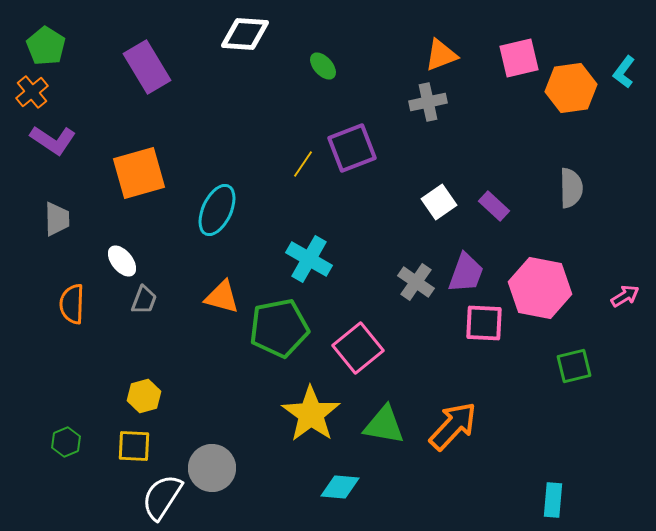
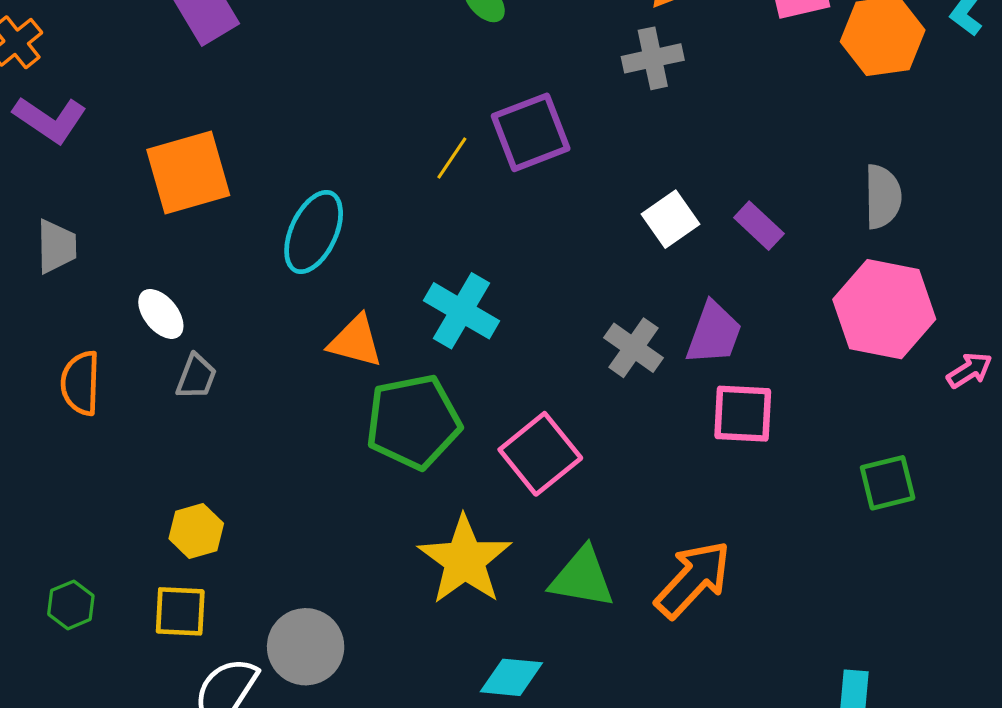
pink hexagon: (540, 288) -> (884, 309), moved
orange triangle: (222, 297) -> (355, 341), moved

